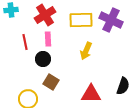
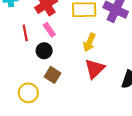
pink rectangle: (48, 39) -> (49, 30), turned -32
red triangle: (91, 94) -> (95, 69), moved, turned -45

